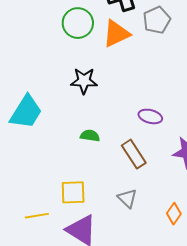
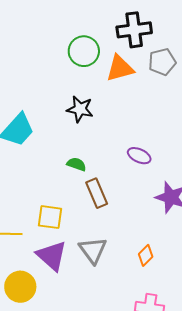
brown rectangle: (134, 154) -> (97, 193), moved
gray triangle: (127, 198) -> (93, 250), moved, size x1.4

